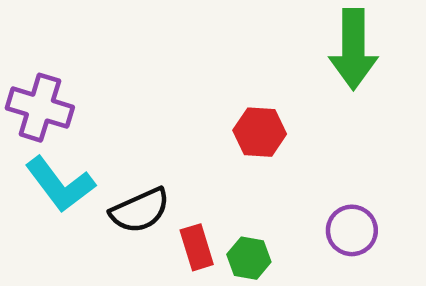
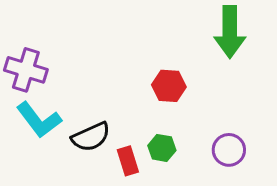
green hexagon: (249, 258) -> (162, 148), moved

